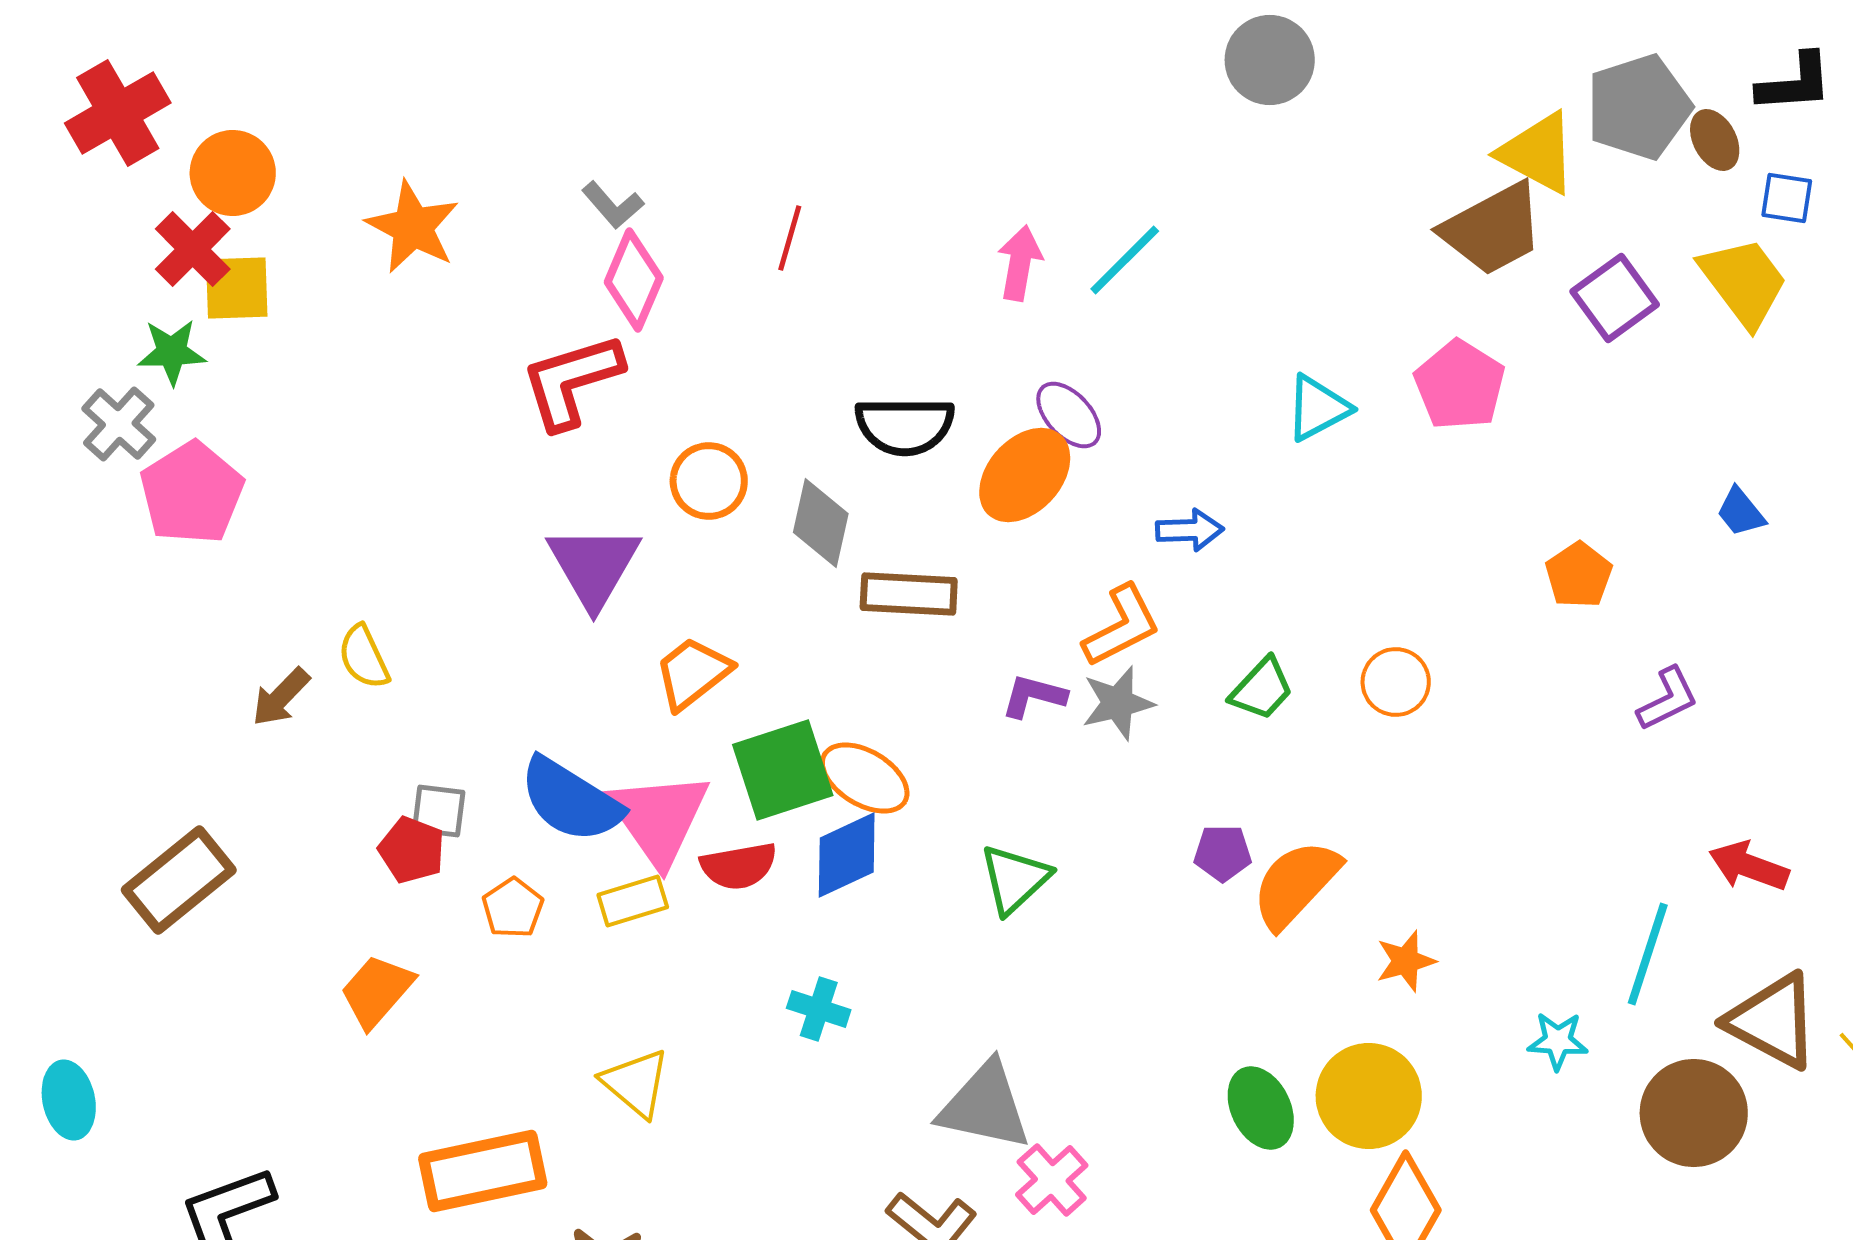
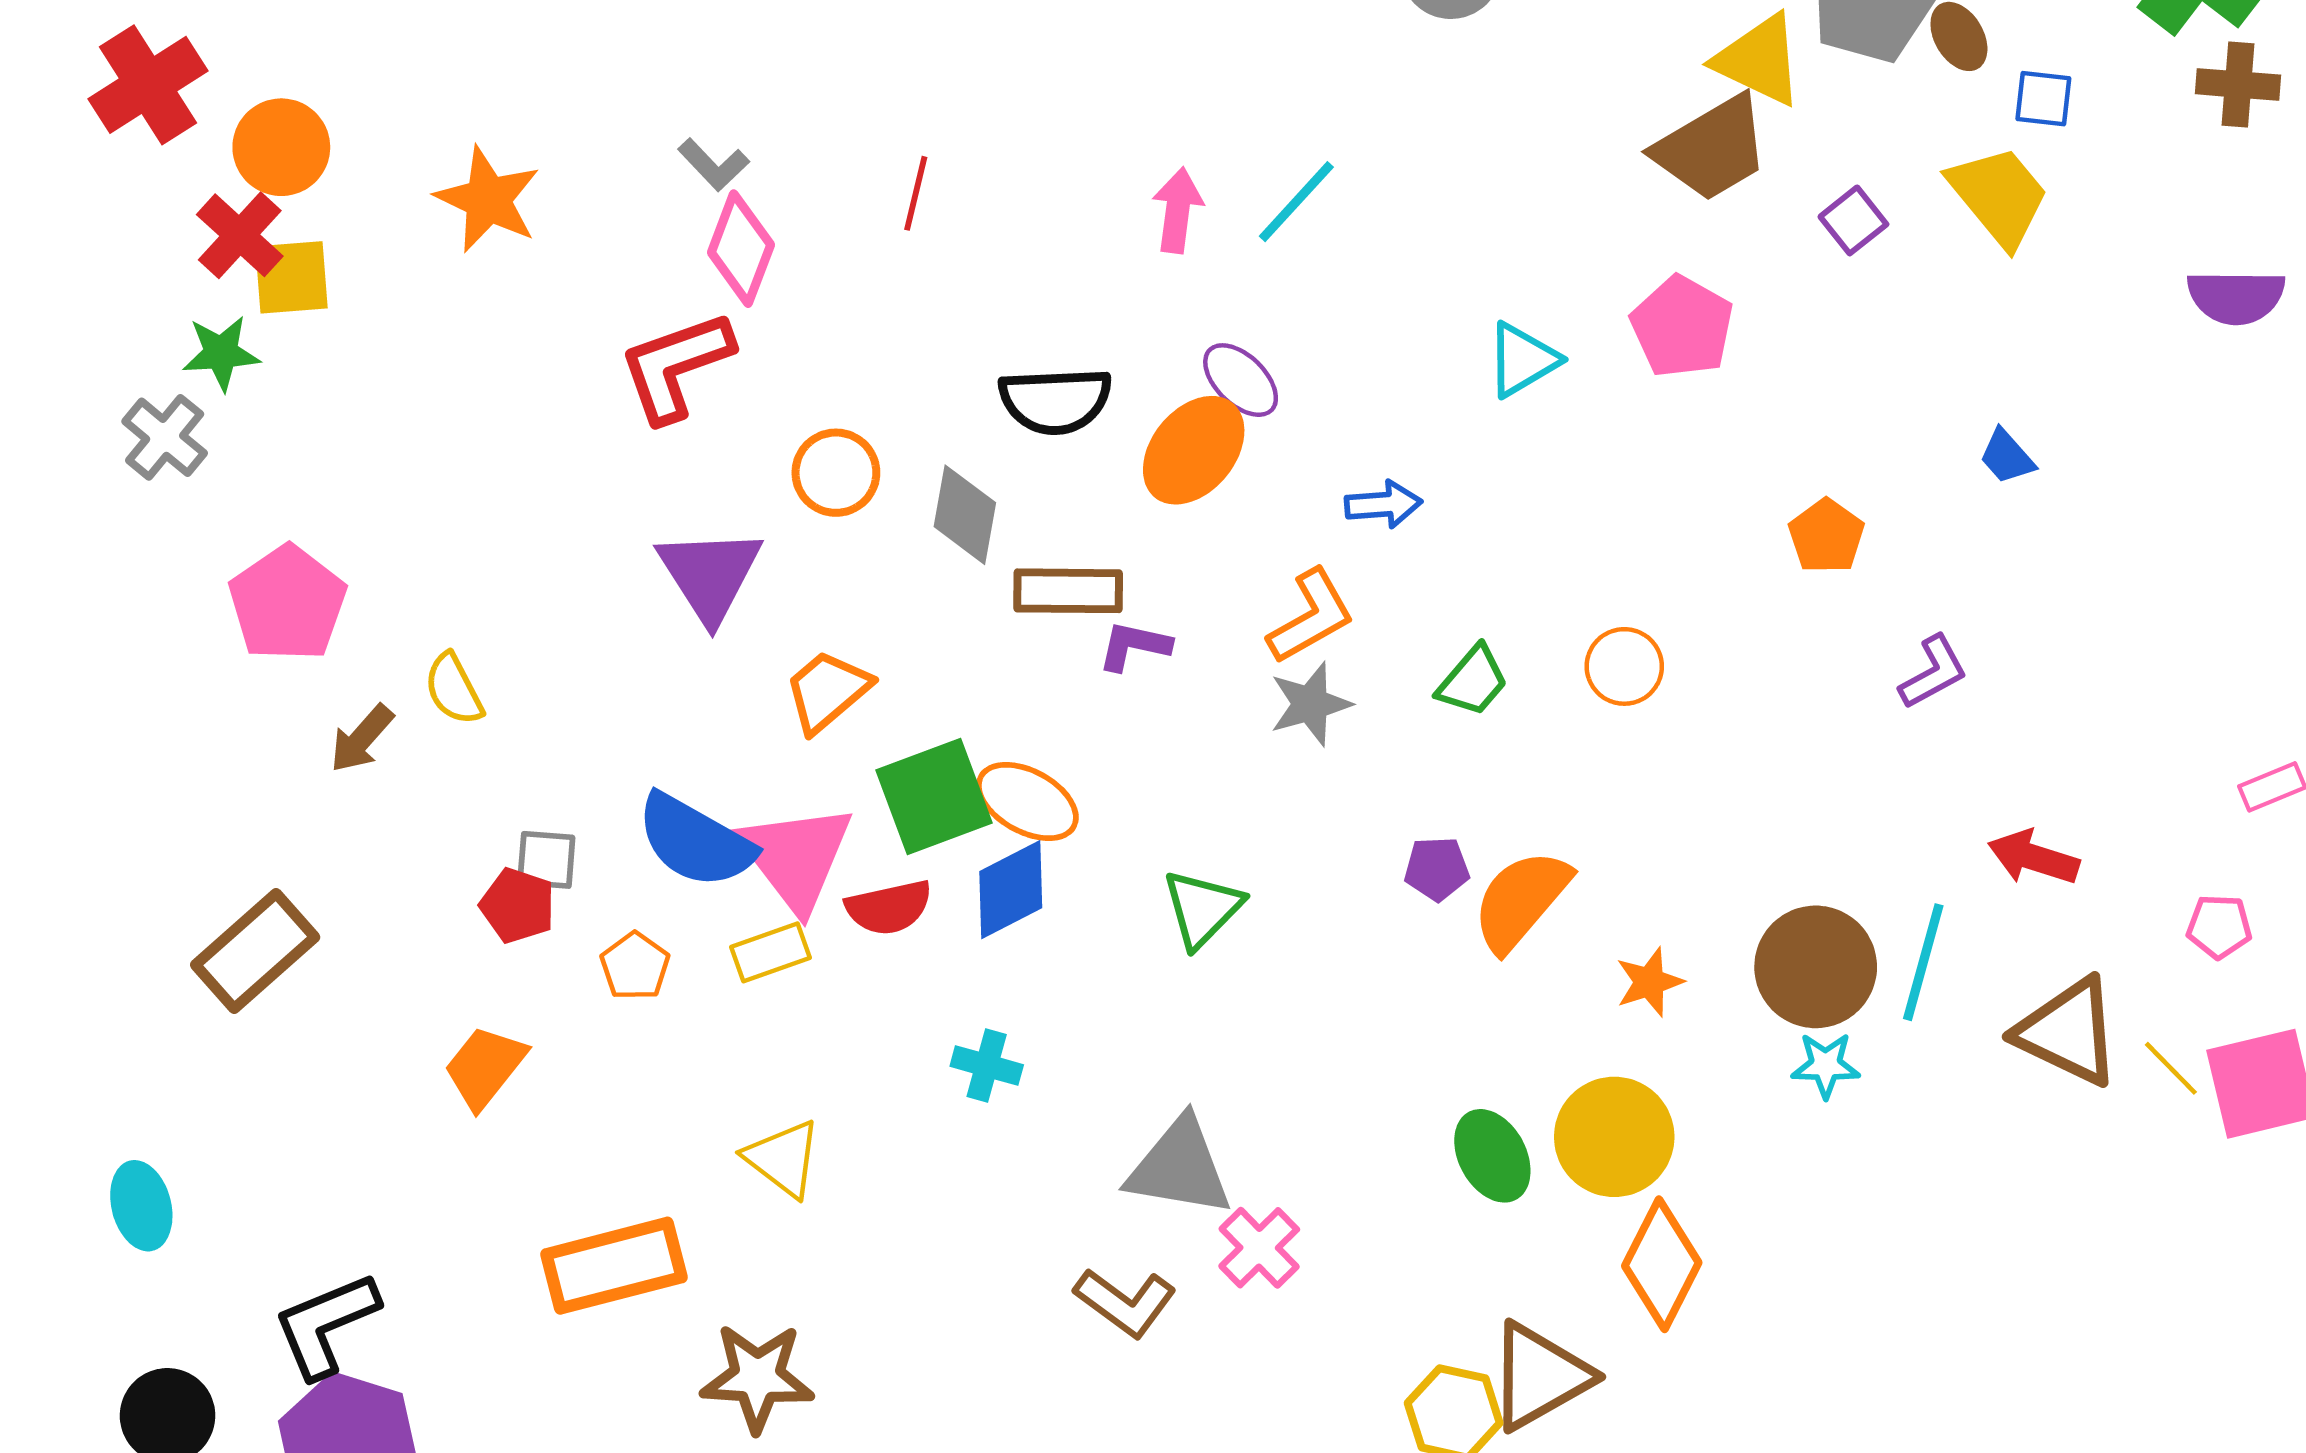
purple square: (1615, 298) -> (1853, 220), size x0.7
pink pentagon: (192, 493) -> (288, 603), moved
purple L-shape: (1034, 696) -> (1134, 646), moved
brown circle: (1694, 1113) -> (1816, 967), moved

